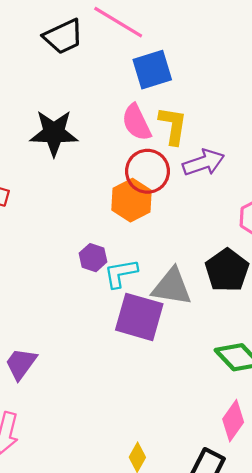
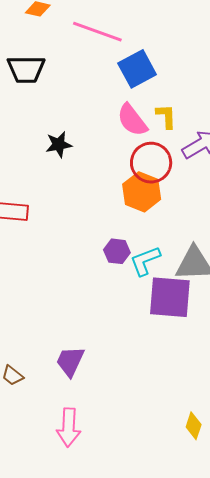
black trapezoid: (63, 36) -> (26, 69), moved, turned 36
yellow L-shape: (173, 126) -> (166, 116), size x0.7
black star: (54, 133) -> (59, 145), size x0.6

